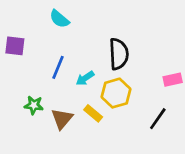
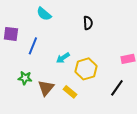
black semicircle: (119, 54) -> (88, 23), moved, size x0.6
blue line: (58, 67) -> (33, 46), moved
yellow rectangle: (93, 113) -> (70, 92), moved

